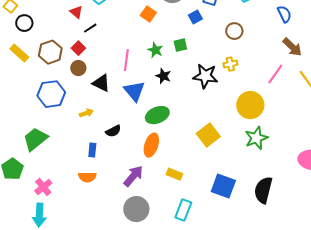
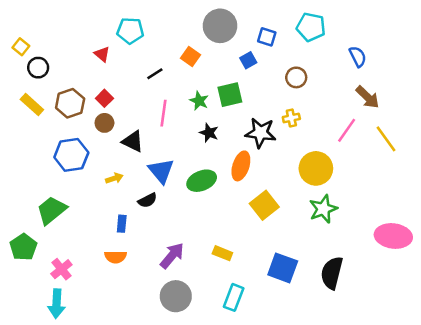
black line: (90, 28) -> (155, 74), moved
green square: (180, 45) -> (230, 95), size x1.5
blue triangle: (134, 91) -> (161, 171), moved
orange ellipse: (151, 145) -> (241, 166), moved

